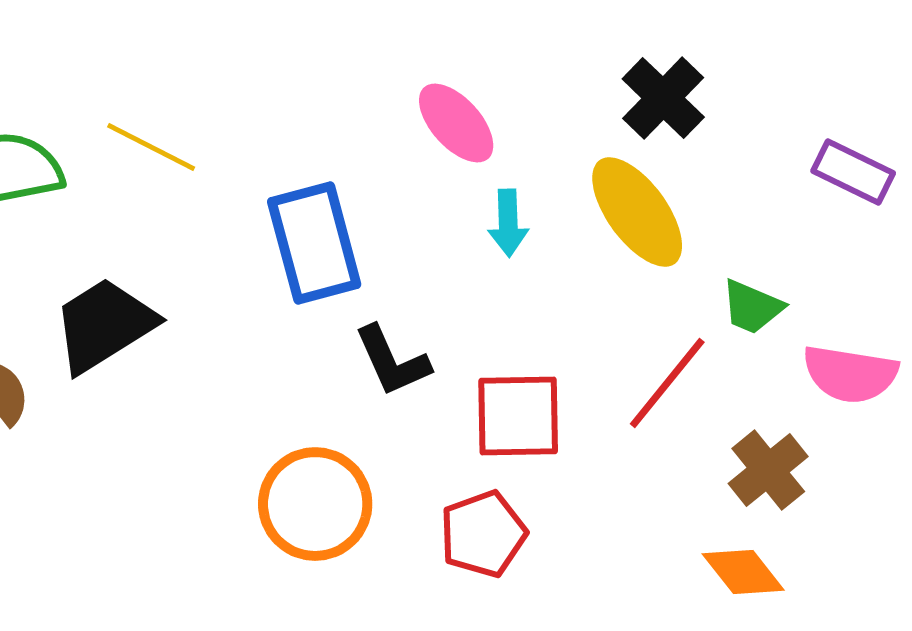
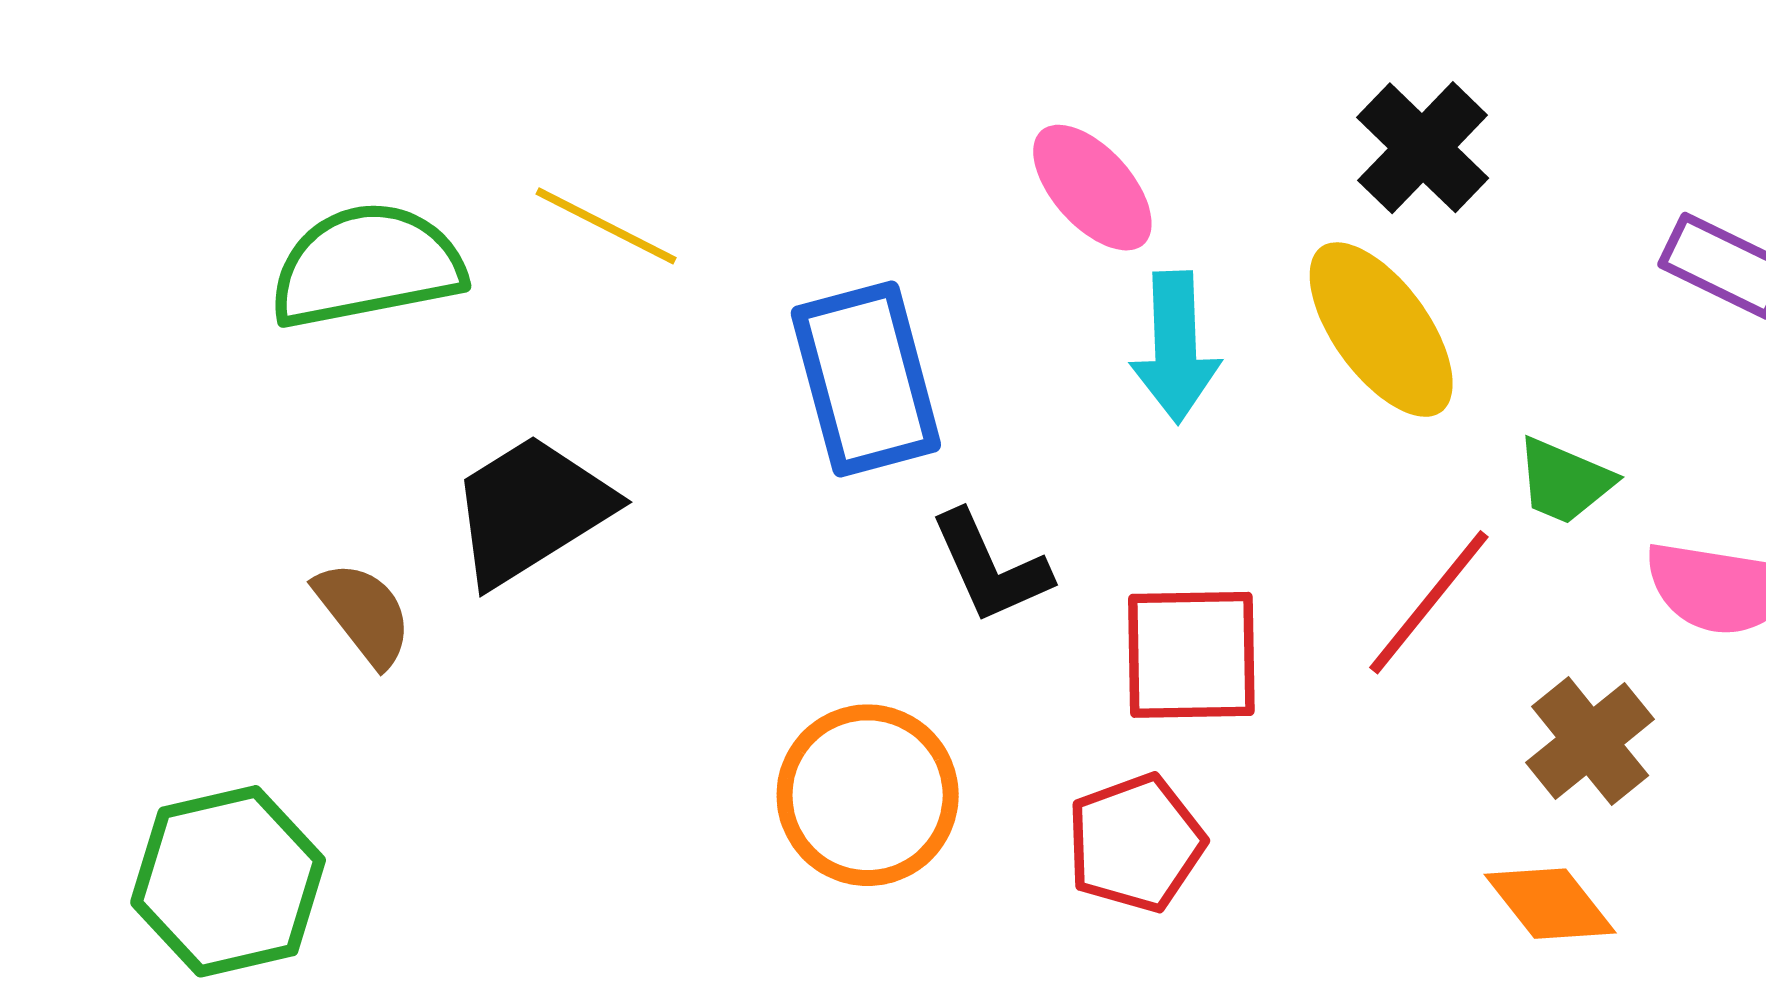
cyan arrow: (508, 223) -> (1175, 347), size x1.4

